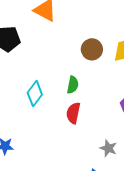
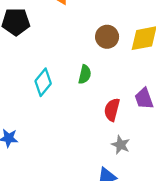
red semicircle: (73, 113) -> (112, 110), moved

